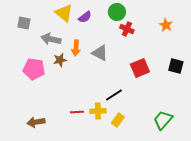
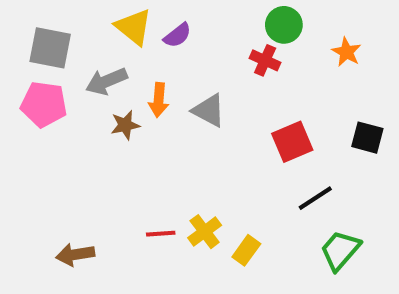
green circle: (117, 12) -> (284, 25), moved
gray square: (24, 23) -> (50, 48), size x1.5
gray arrow: (51, 39) -> (106, 81), turned -36
pink pentagon: (34, 69) -> (44, 104), moved
black line: (114, 95) -> (315, 198), moved
yellow cross: (98, 111) -> (205, 232), turned -35

